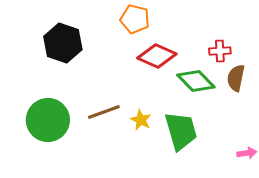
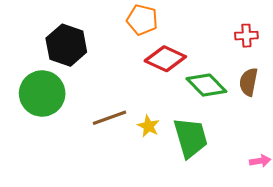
red cross: (220, 51) -> (246, 36), moved
green circle: (48, 120) -> (42, 94), moved

